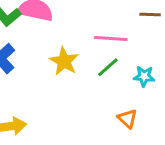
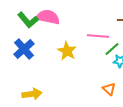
green line: (108, 67) -> (112, 49), moved

